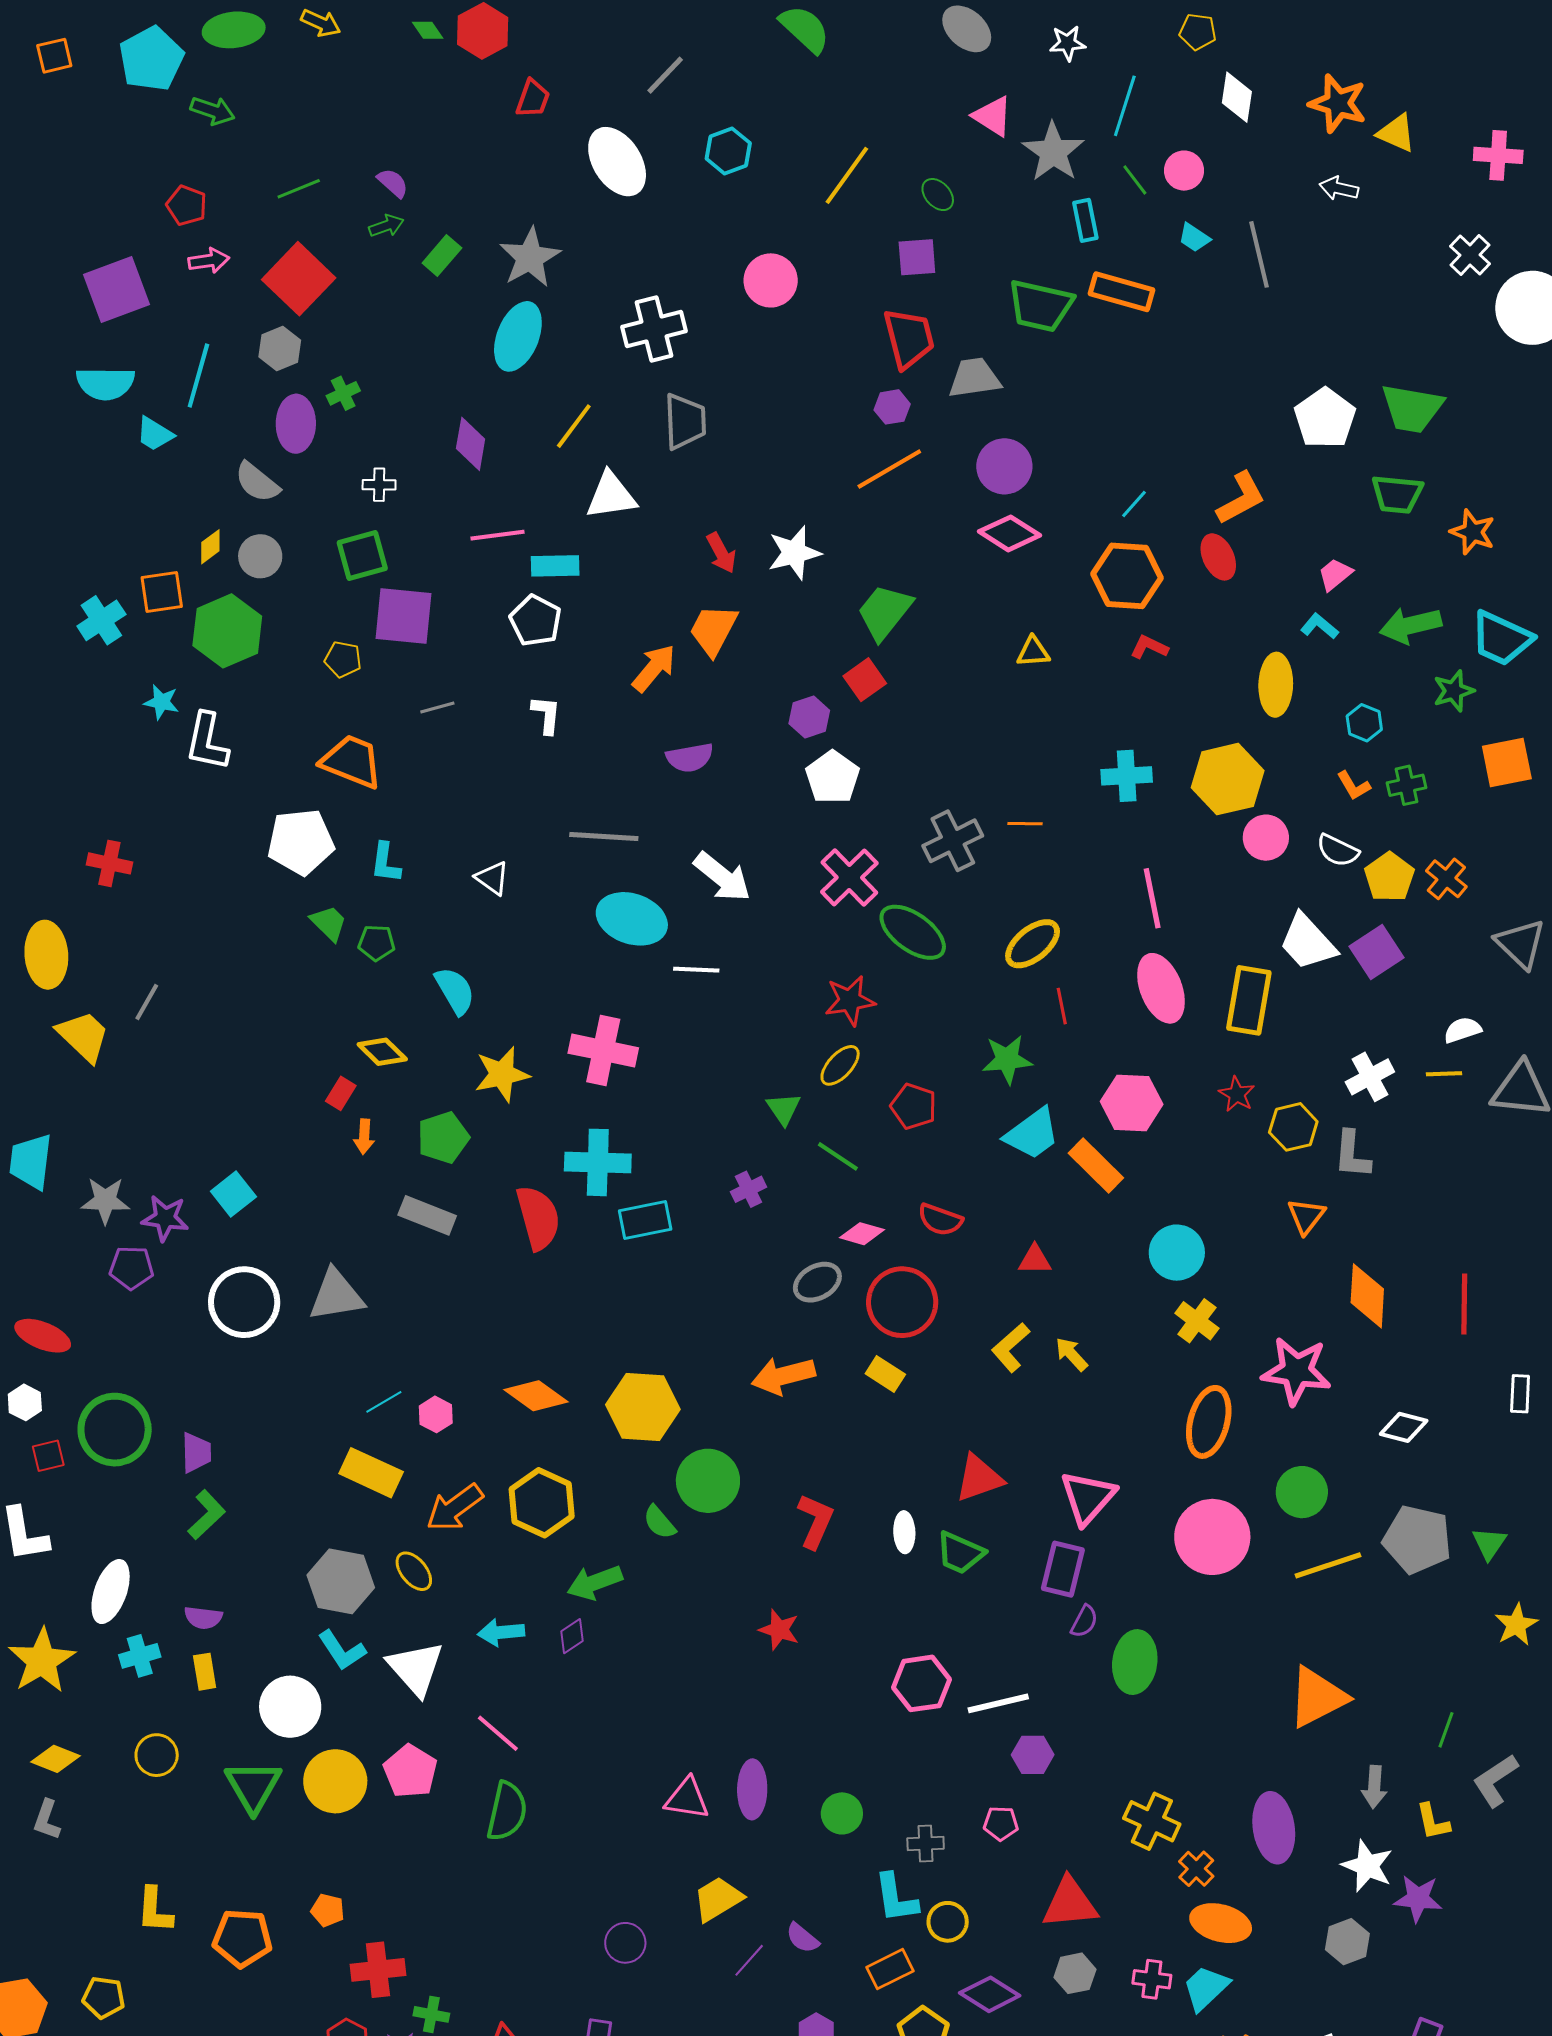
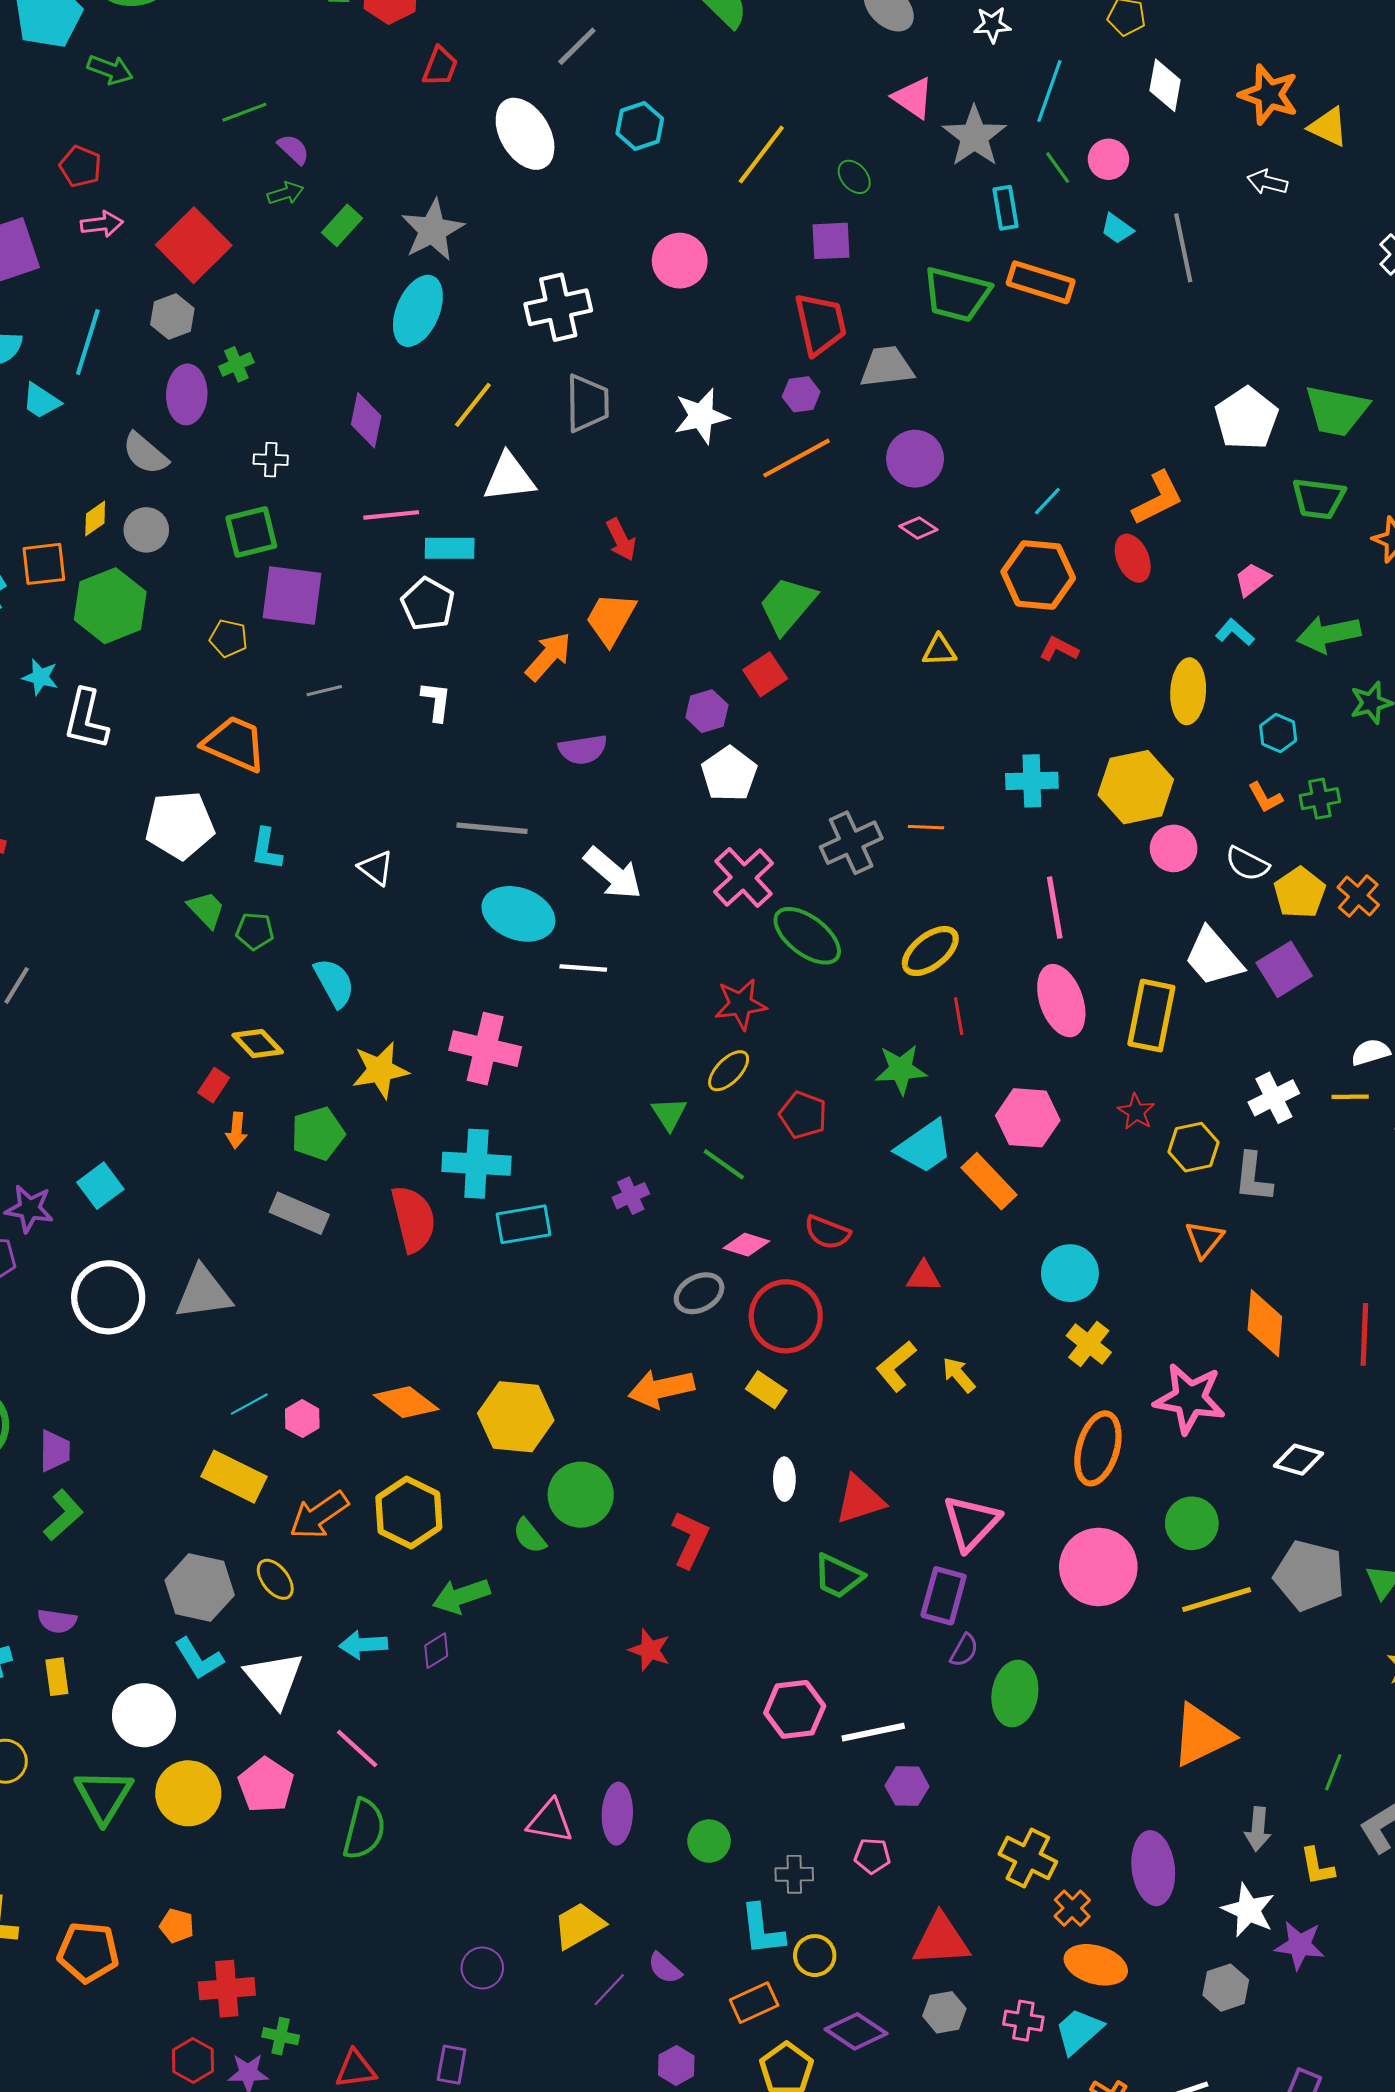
green line: (299, 189) -> (244, 112), moved
pink diamond: (1010, 533) -> (918, 528), size x0.6
white star: (794, 553) -> (701, 416), moved
white ellipse: (904, 1532) -> (784, 1479), moved

